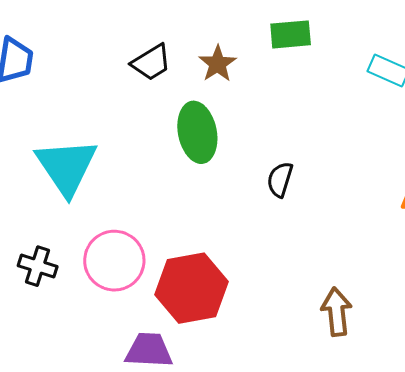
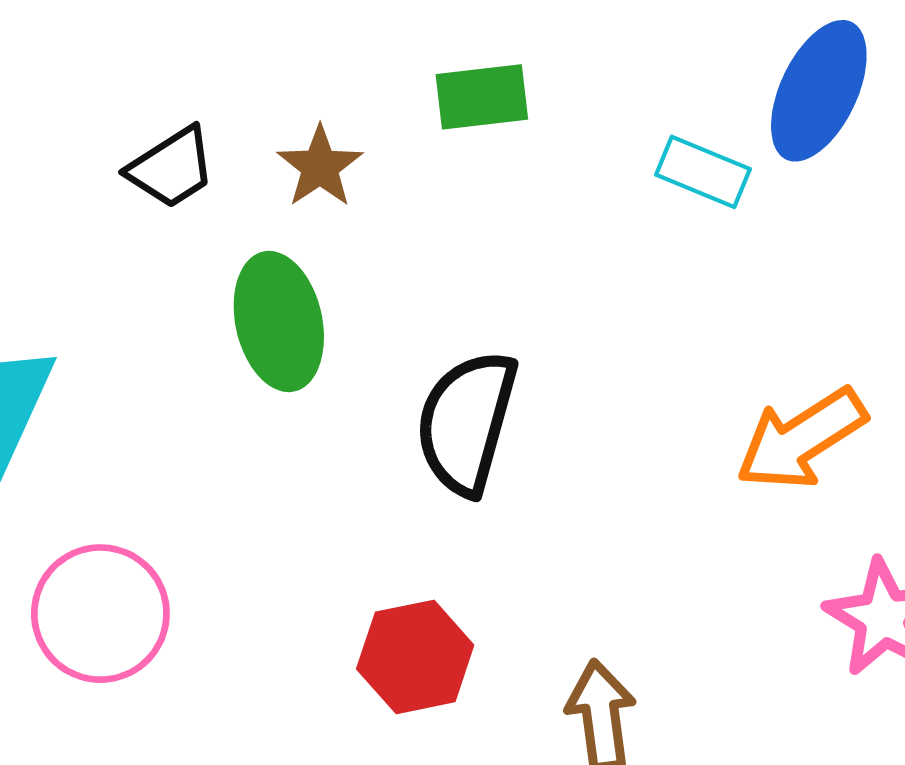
black semicircle: (280, 180) -> (466, 422), size x1.8
red hexagon: (191, 288) -> (415, 657), moved, size x0.7

